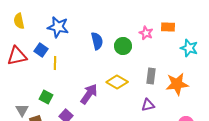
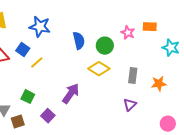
yellow line: (55, 63) -> (37, 63), turned 48
yellow diamond: (117, 82) -> (99, 69), moved
orange star: (177, 84) -> (159, 84), size x0.7
purple triangle: (148, 105) -> (130, 105), turned -32

